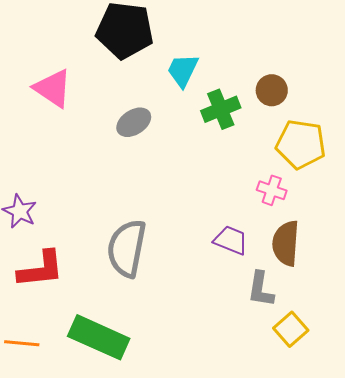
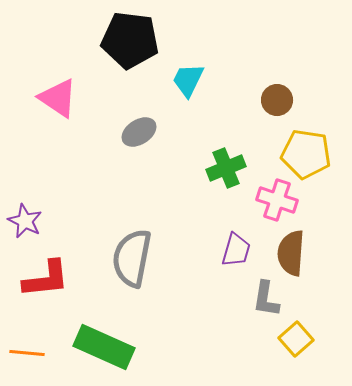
green cross: (221, 109) -> (226, 168), moved
pink cross: (272, 190) -> (277, 200), size x1.4
purple trapezoid: (231, 240) -> (236, 250), turned 84

